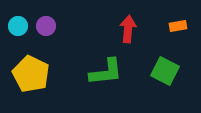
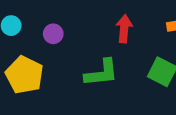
purple circle: (46, 26) -> (53, 34), moved

